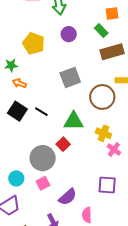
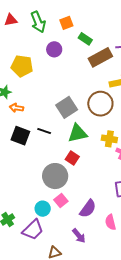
orange square: (112, 14) -> (66, 23), moved
gray square: (70, 78) -> (67, 107), moved
cyan circle: (16, 178) -> (43, 209), moved

